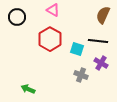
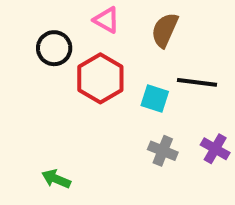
brown semicircle: (103, 15) -> (165, 30), moved
black circle: (17, 17) -> (54, 48), moved
purple cross: (101, 63) -> (215, 149), moved

